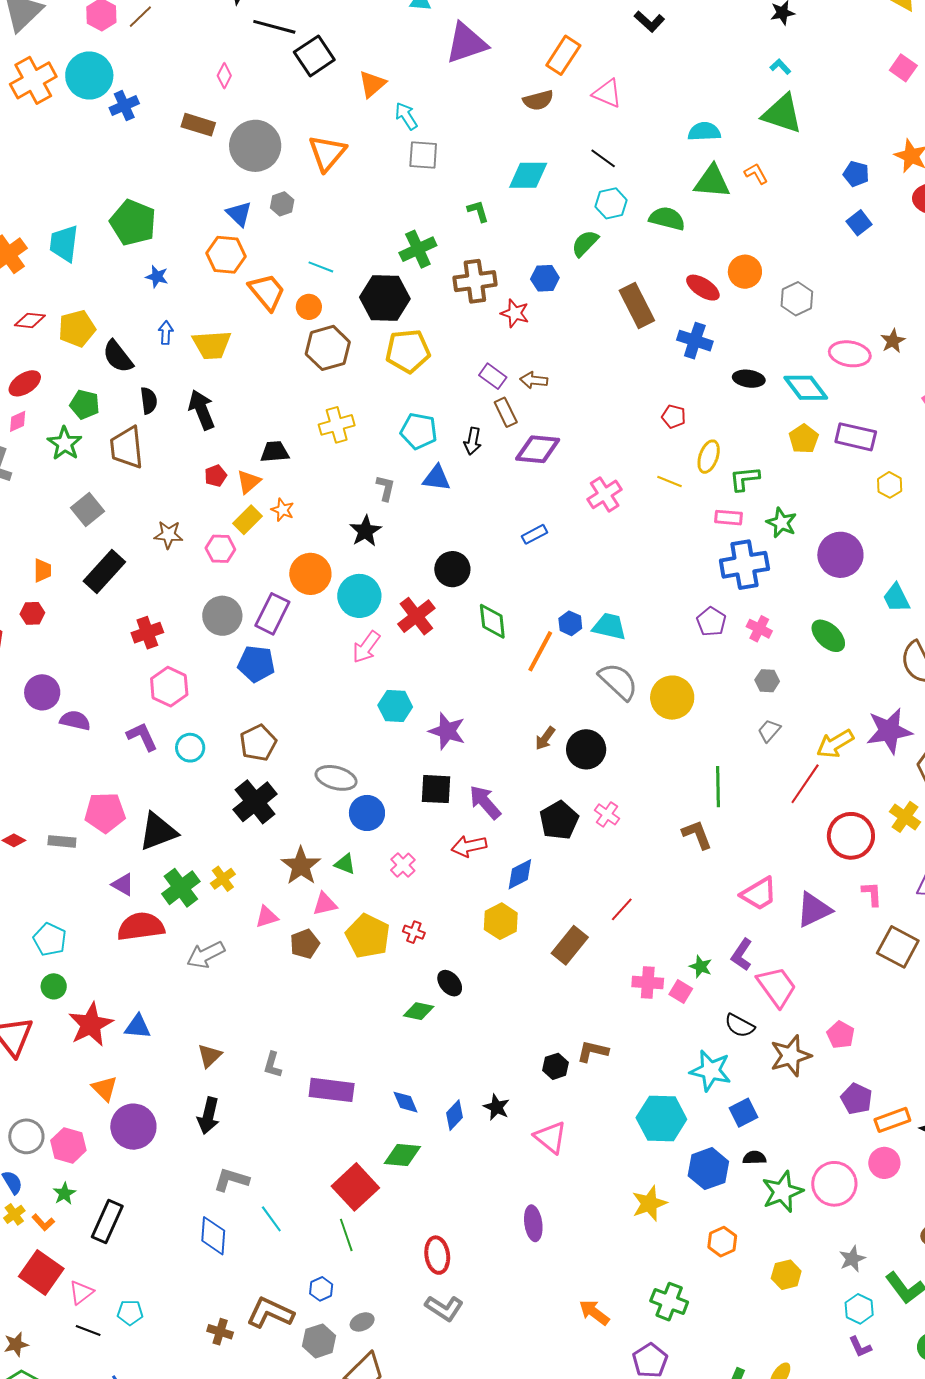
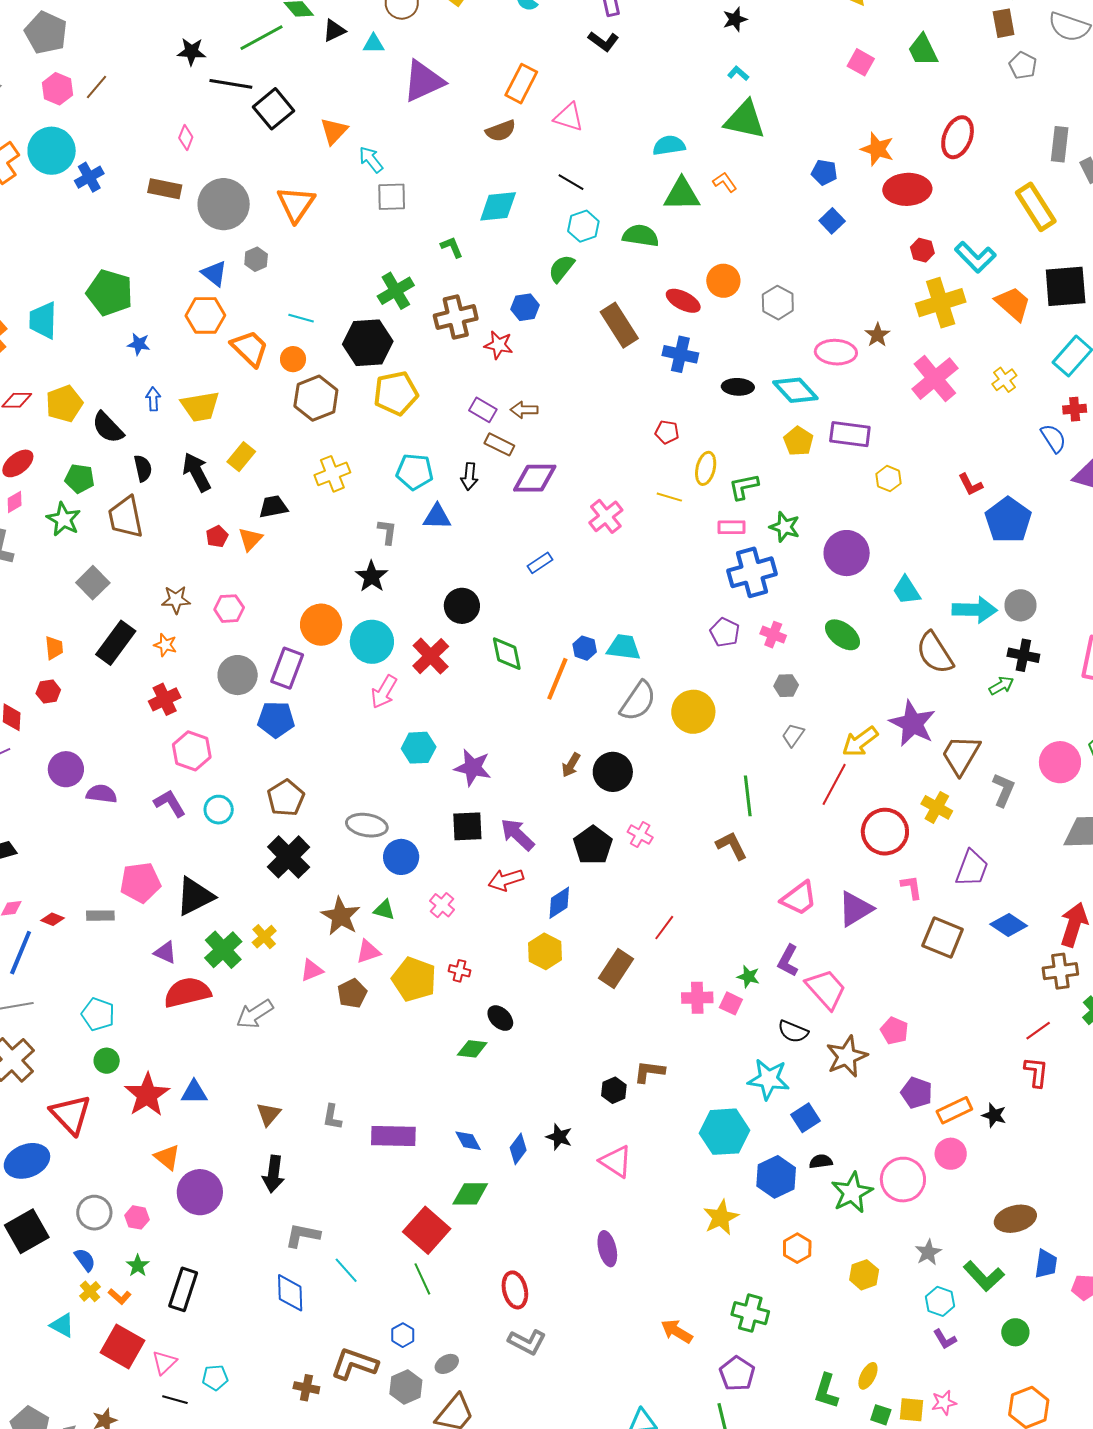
brown rectangle: (506, 412) -> (499, 444), turned -32
orange star: (283, 510) -> (165, 645), moved
yellow rectangle: (248, 520) -> (241, 457), moved
gray semicircle: (618, 681) -> (638, 701), turned 87
purple star: (889, 731) -> (913, 723), turned -30
pink hexagon: (68, 1145) -> (137, 1217), size x0.7

